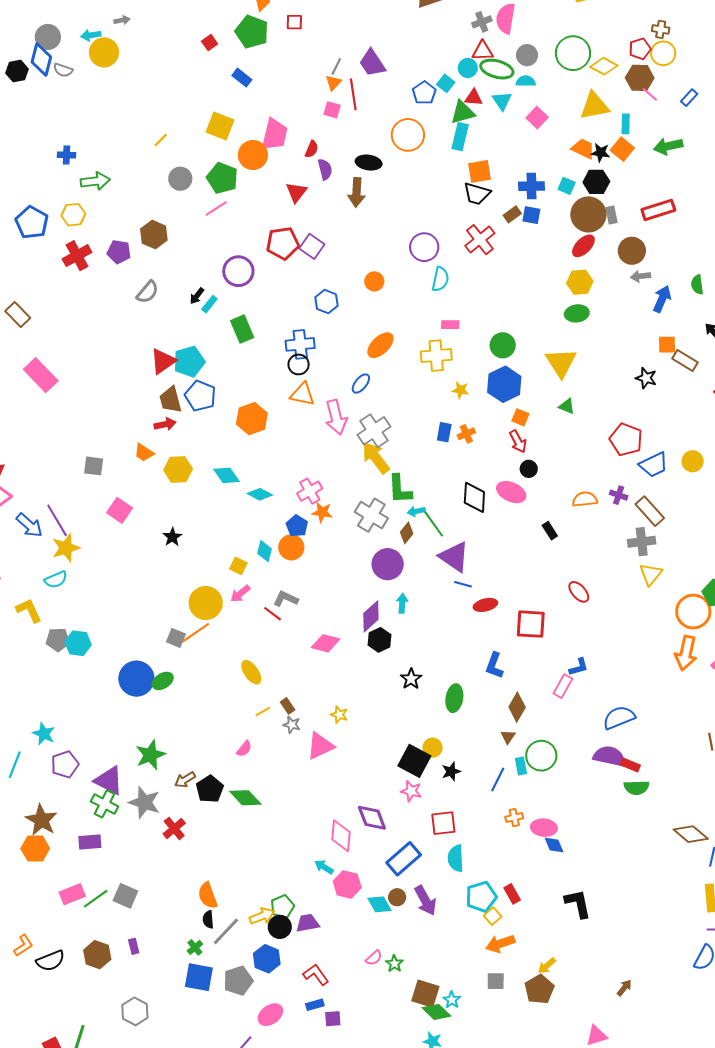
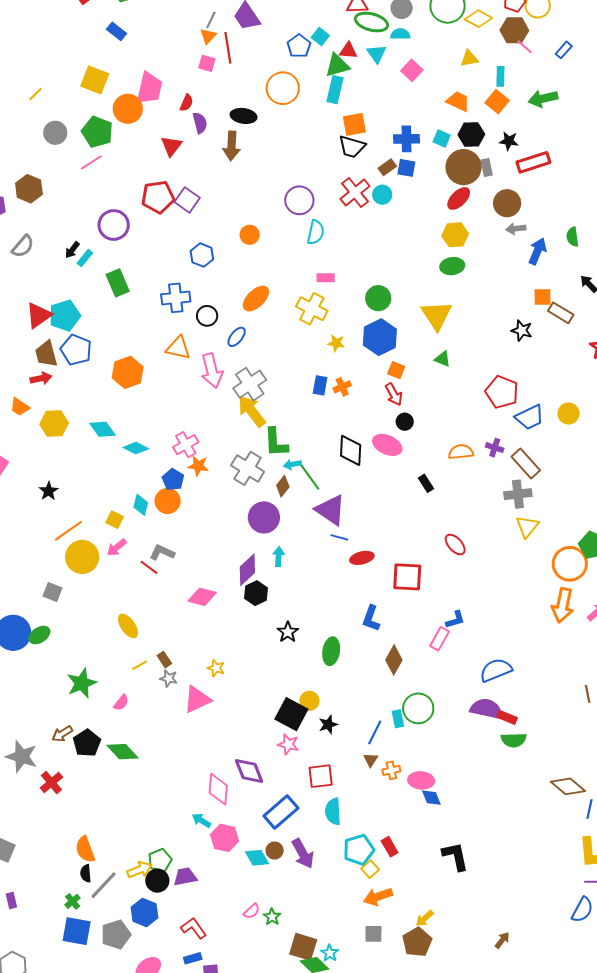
cyan circle: (468, 68) -> (382, 195), moved
yellow triangle: (594, 106) -> (469, 58), size x0.6
black star: (600, 153) -> (509, 141), moved
yellow cross: (436, 356) -> (312, 309), turned 32
black circle: (299, 364) -> (207, 316), moved
orange line: (196, 633) -> (68, 531), moved
brown triangle: (508, 737) -> (371, 760), moved
green star: (150, 755) -> (82, 683), moved

